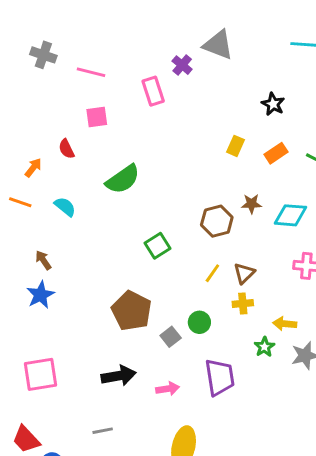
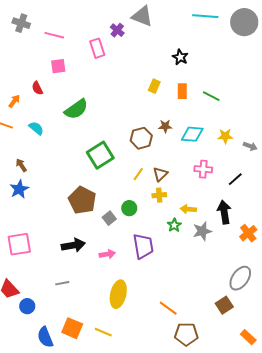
orange rectangle: (276, 153) -> (182, 91), turned -56
green square: (158, 246) -> (100, 155), size x1.5

